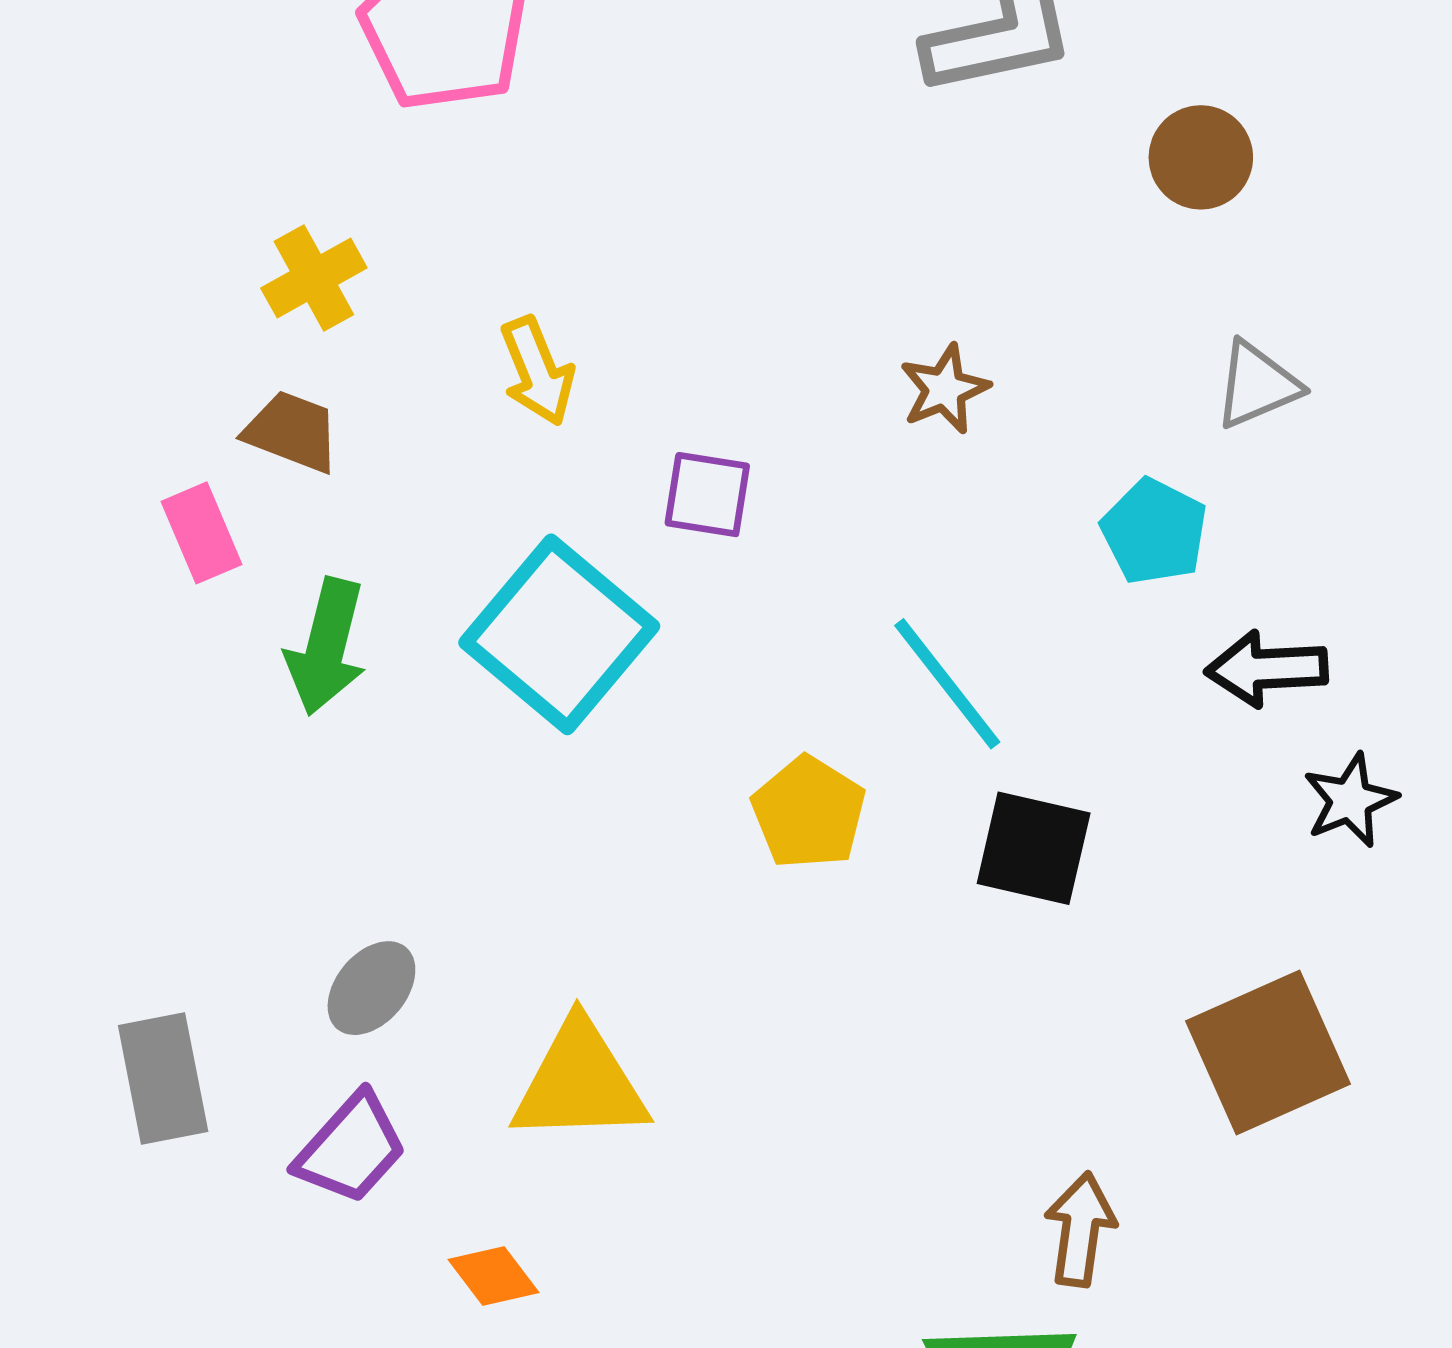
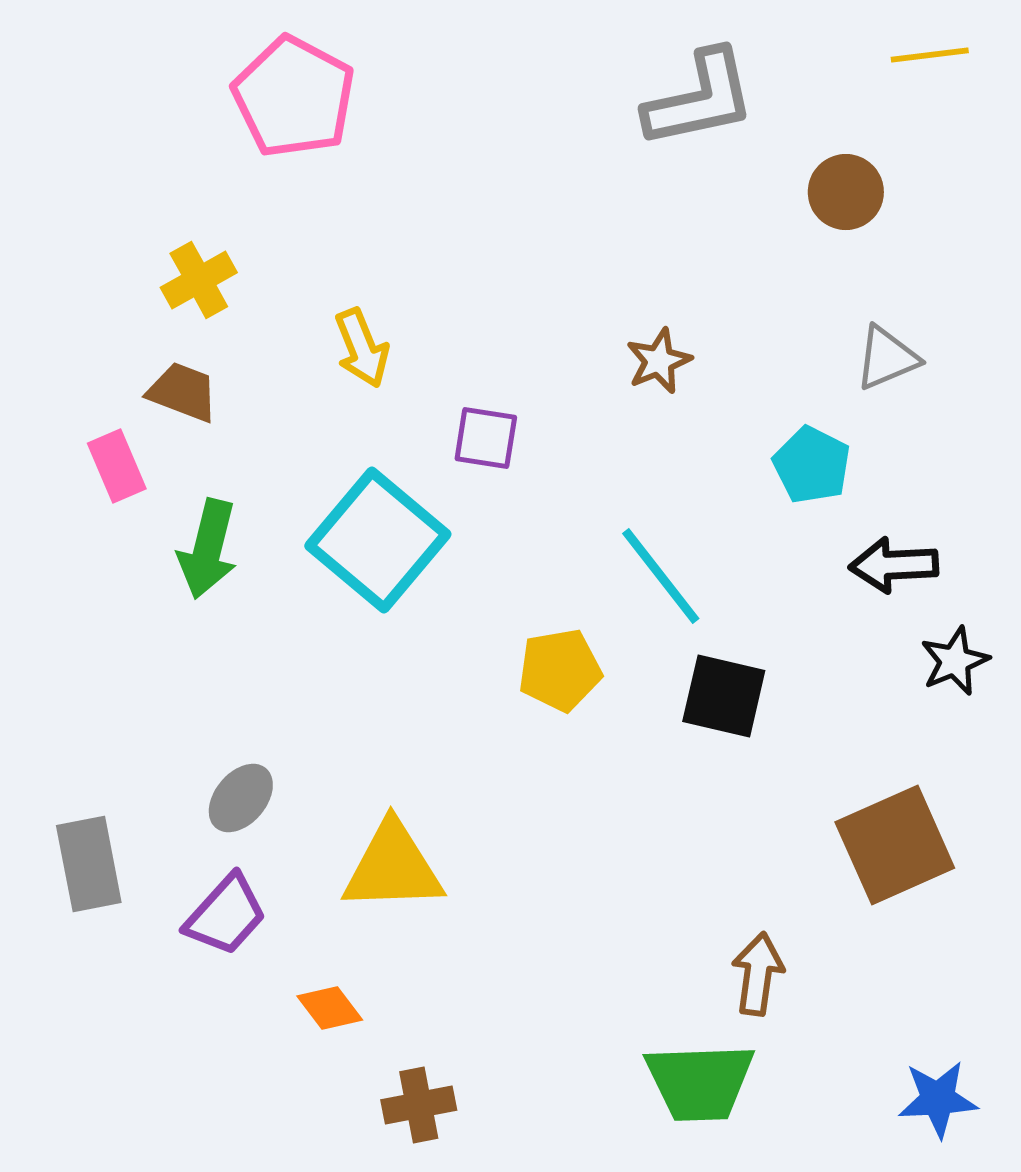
yellow pentagon: (809, 813) -> (560, 670), turned 30

